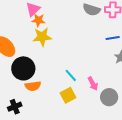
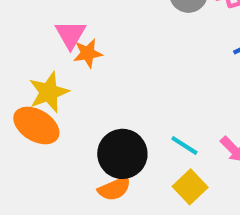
yellow star: (42, 37) -> (49, 92), moved
black circle: (23, 68) -> (122, 154), moved

